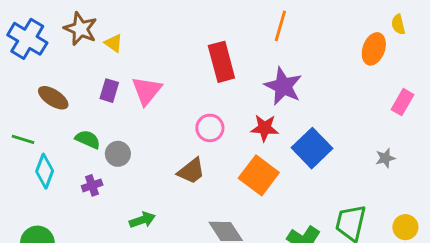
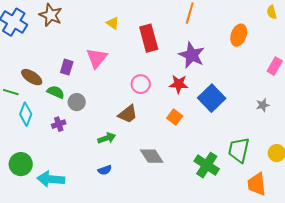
yellow triangle: (114, 43) -> (113, 23), moved
orange ellipse: (374, 49) -> (239, 35), moved
purple rectangle: (109, 91) -> (67, 67), moved
brown ellipse: (53, 98) -> (32, 77), moved
orange square: (259, 175) -> (175, 117), size x0.6
green arrow: (142, 220) -> (107, 138), moved

